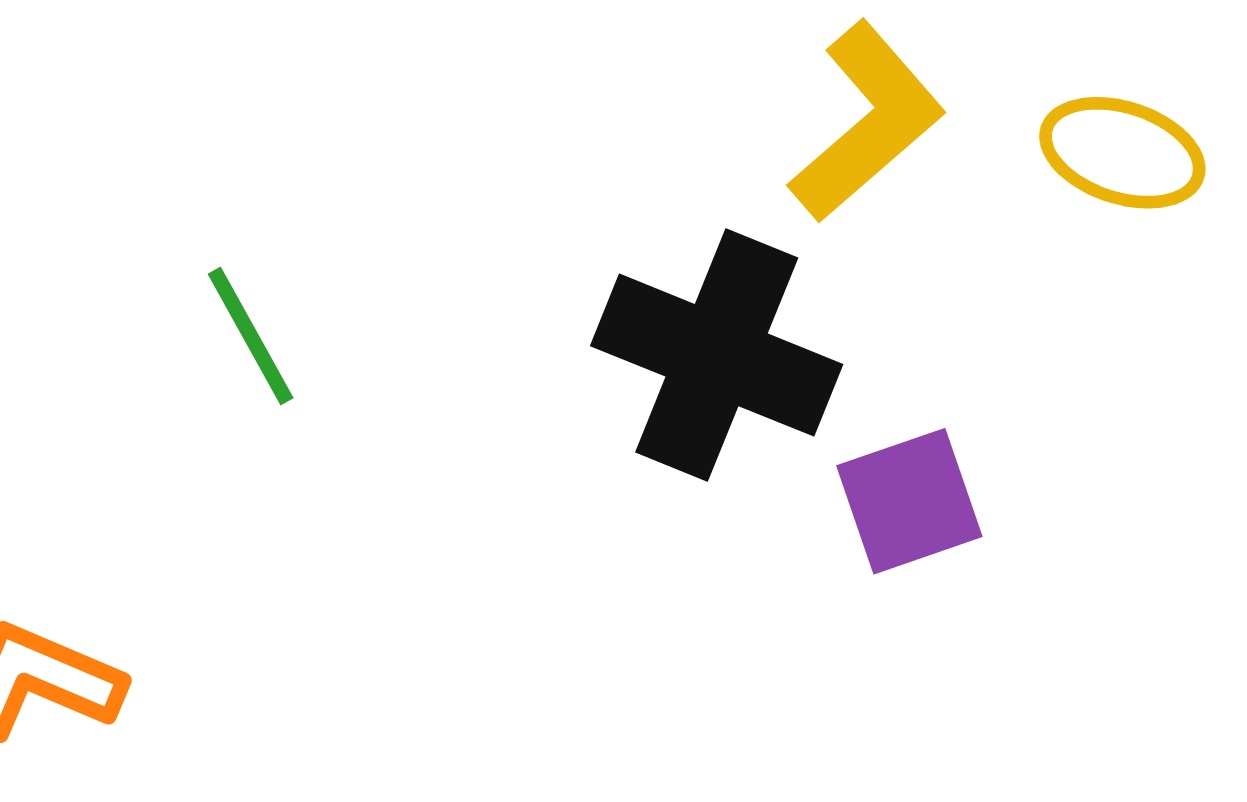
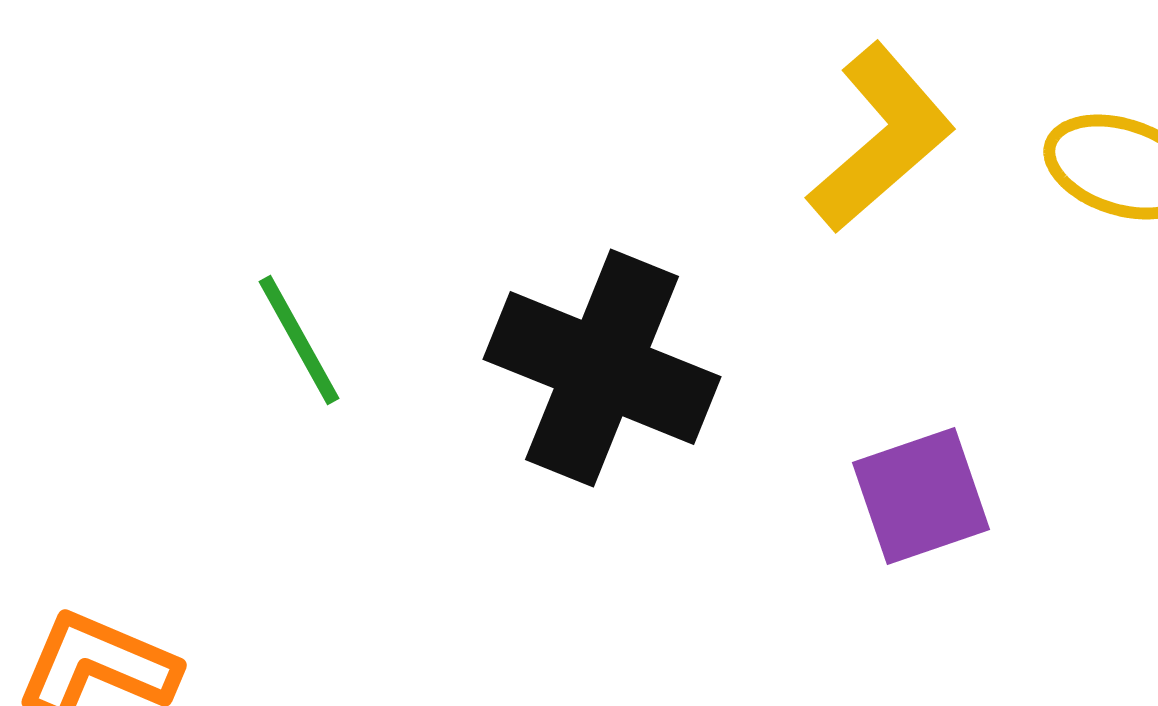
black cross: (717, 355) -> (602, 368), moved

